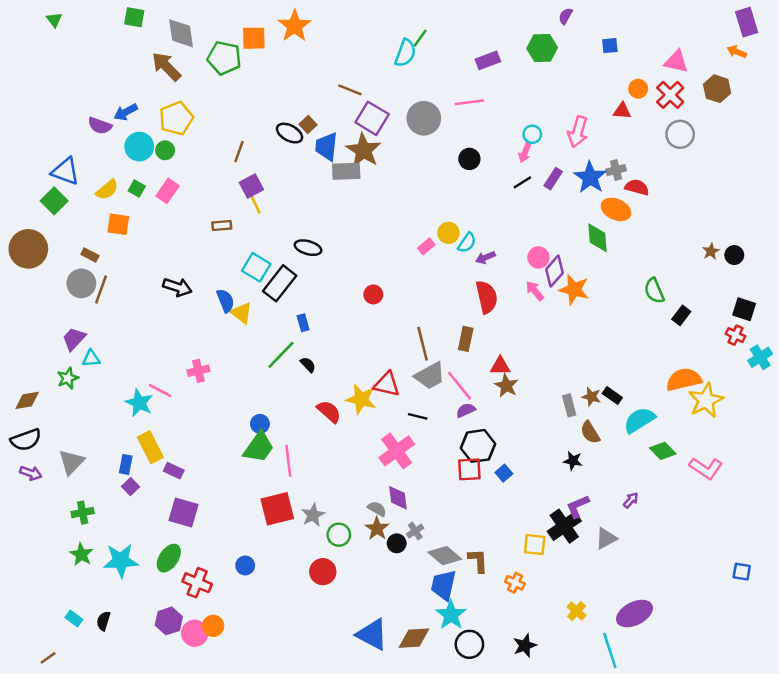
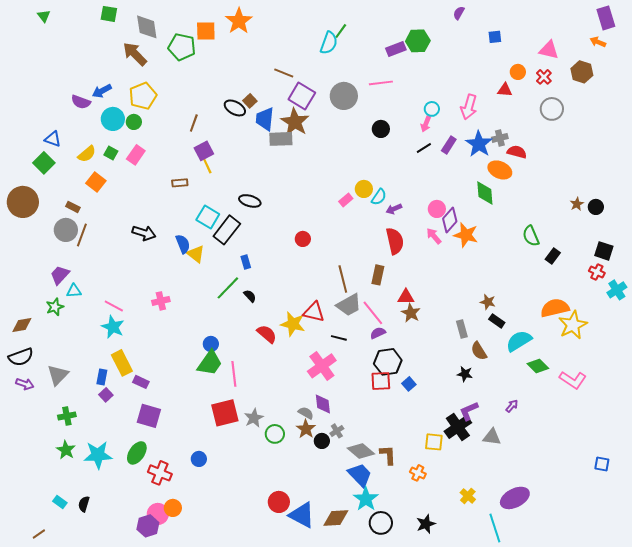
green hexagon: (542, 48) -> (418, 41), moved
red cross: (670, 95) -> (544, 77), size x0.7
blue triangle: (65, 171) -> (53, 139), size x0.7
orange square: (118, 224) -> (96, 182), turned 30
pink line: (160, 391) -> (114, 306), moved
brown star: (591, 397) -> (488, 302), moved
gray triangle: (606, 538) -> (492, 437), turned 36
red circle: (323, 572) -> (279, 502), moved
blue trapezoid: (444, 585) -> (360, 475), turned 124
purple hexagon: (169, 621) -> (148, 526), moved

